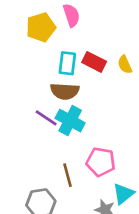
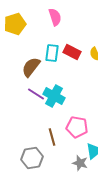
yellow pentagon: (41, 27) -> (15, 24), moved
brown semicircle: (65, 91) -> (31, 67), moved, turned 125

